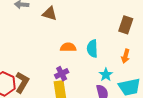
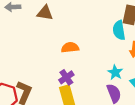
cyan semicircle: (92, 49) -> (119, 30), moved

